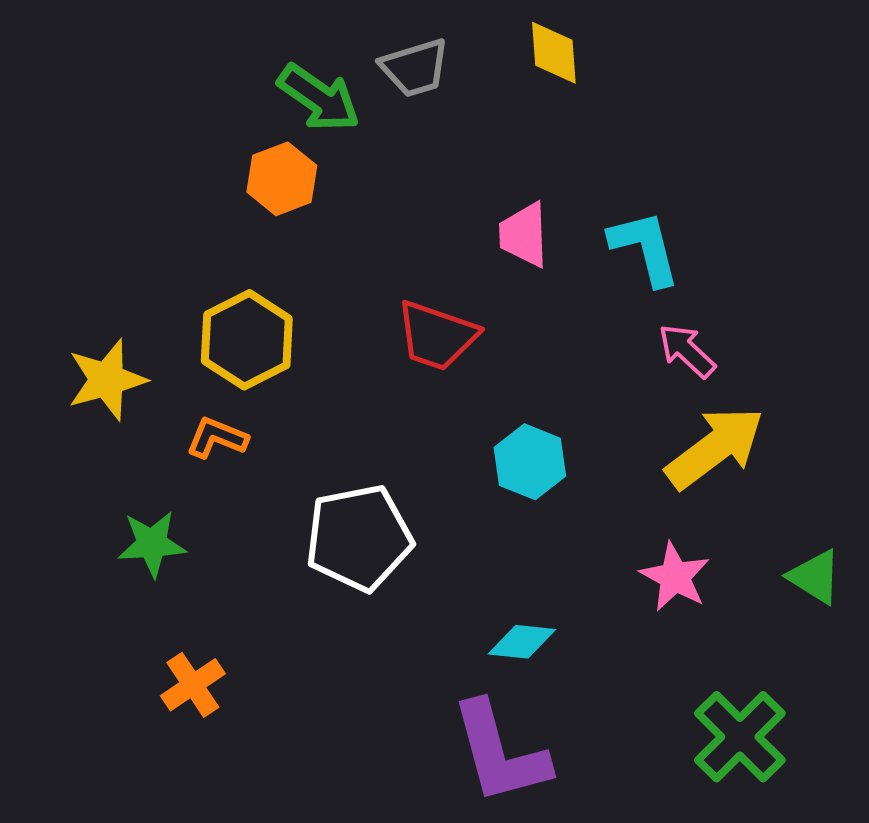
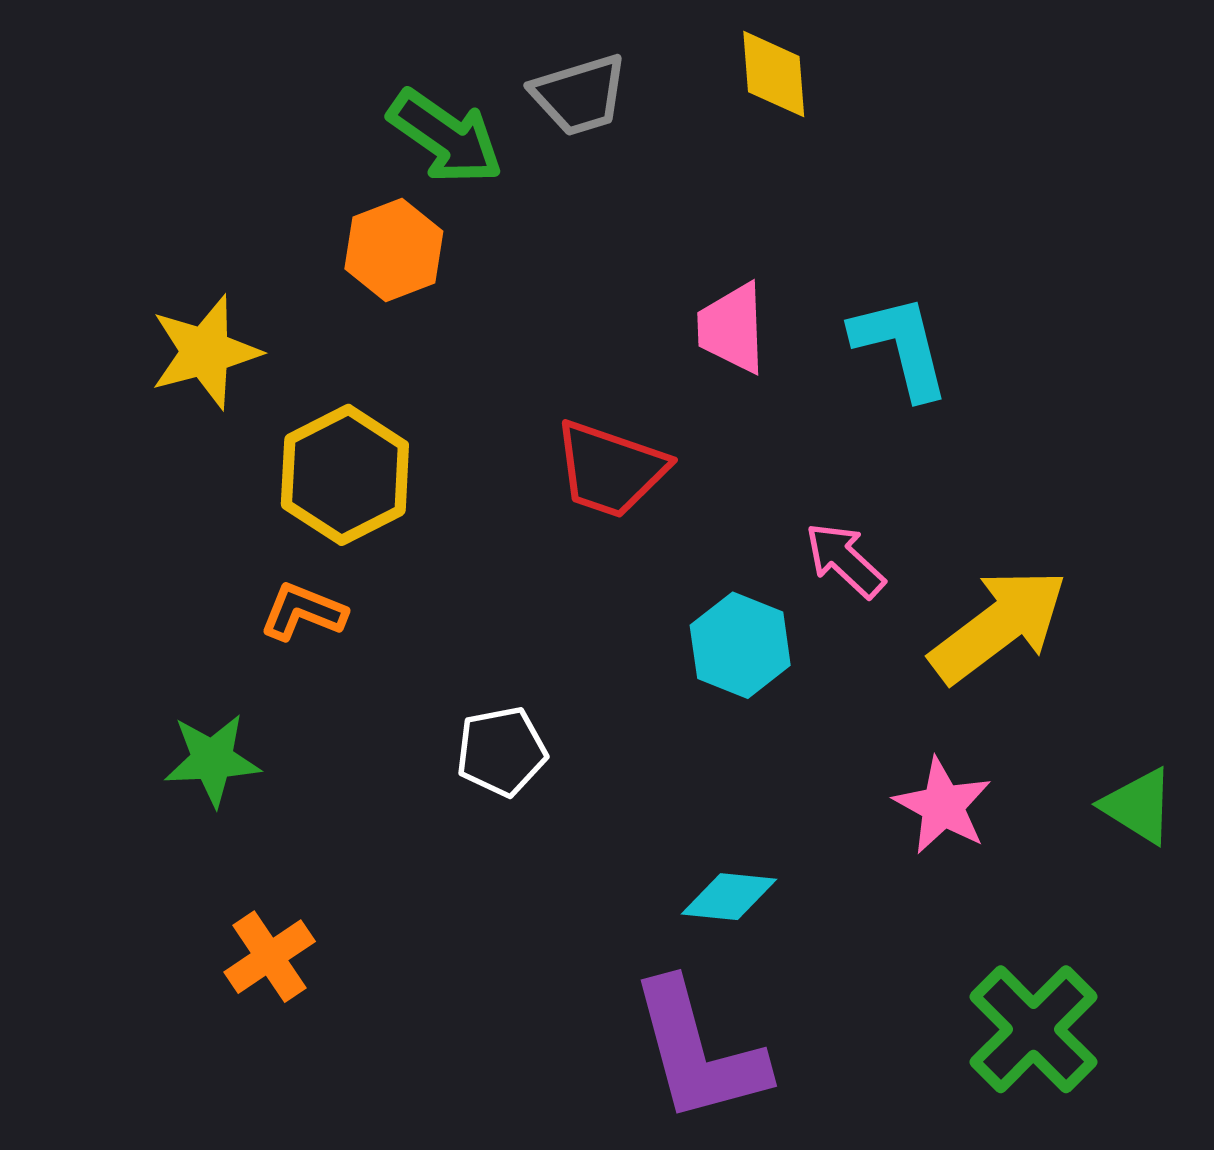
pink arrow: (687, 351) -> (845, 560), moved
yellow star: (107, 380) -> (205, 352), moved
white pentagon: (359, 538) -> (501, 751), size x0.6

